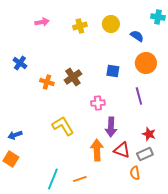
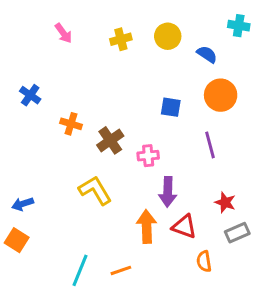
pink arrow: (42, 22) -> (63, 33), turned 64
brown cross: (73, 77) -> (110, 140), moved
gray rectangle: (145, 154) -> (237, 233), moved

